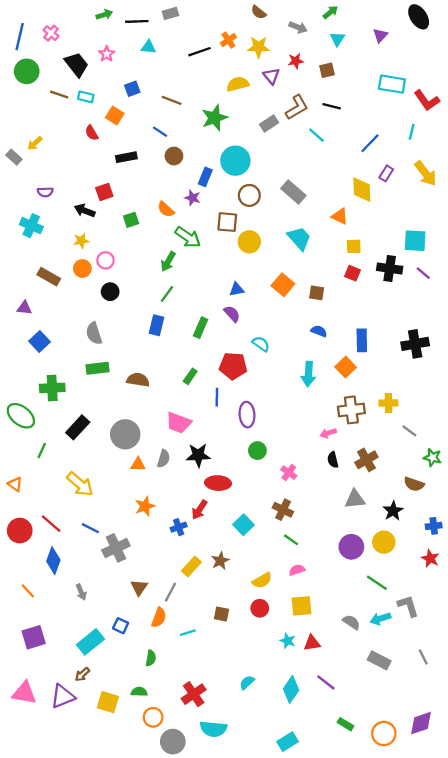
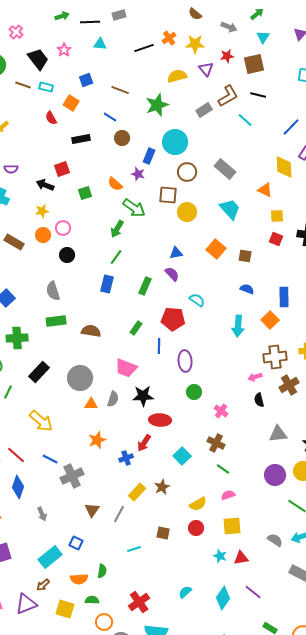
brown square: (327, 70) -> (254, 64), size x1.5
brown cross: (366, 460) -> (289, 385), moved
orange semicircle: (159, 618) -> (79, 579), moved, turned 66

